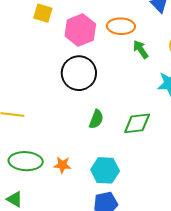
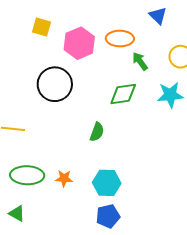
black circle: (79, 73) -> (55, 84), moved
green diamond: (137, 123) -> (123, 94), moved

